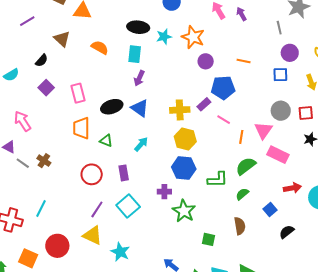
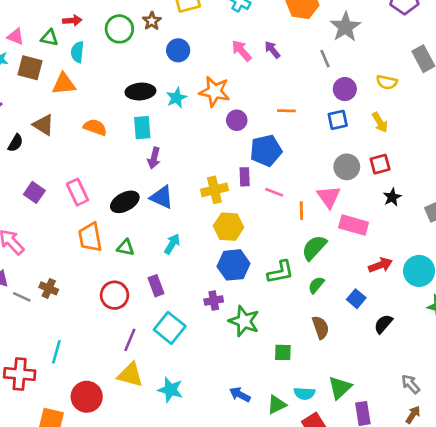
black semicircle: (42, 60) -> (15, 143), moved
purple rectangle: (204, 104) -> (245, 177), turned -40

